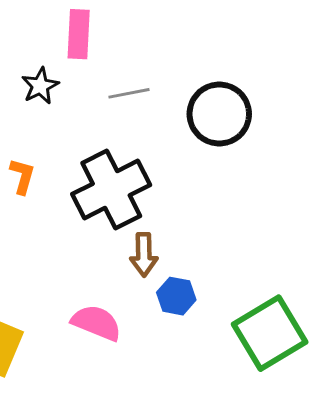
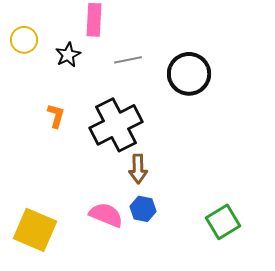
blue hexagon: (176, 296) -> (143, 209), moved
green square: (270, 333) -> (223, 222), size x0.7

